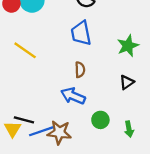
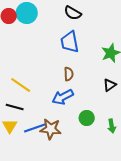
yellow line: (25, 50) -> (21, 85), moved
blue arrow: (73, 96) -> (63, 97), turned -50
black line: (24, 120) -> (15, 107), moved

